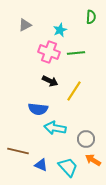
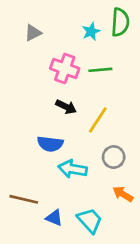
green semicircle: (91, 17) -> (120, 22), size x1.5
cyan star: (60, 30) -> (91, 31), moved
gray circle: (86, 139) -> (114, 157), moved
orange arrow: (93, 160) -> (123, 194), moved

